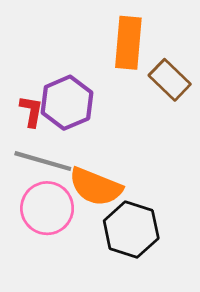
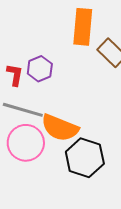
purple hexagon: (67, 103) -> (40, 69), size x0.7

